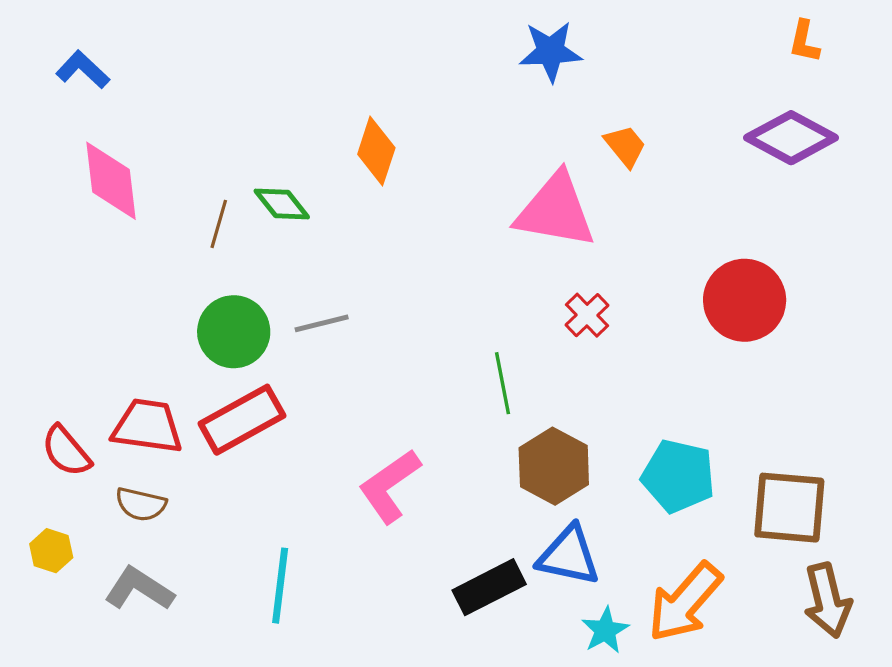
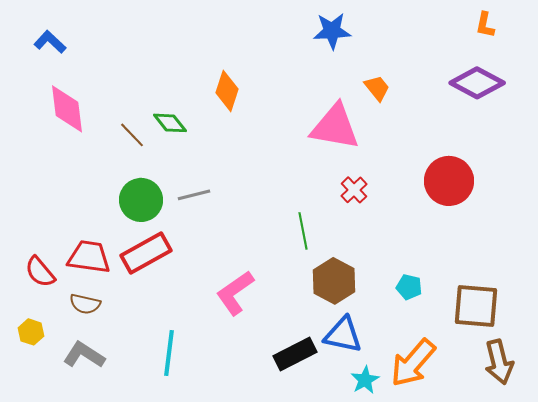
brown line: (219, 224) -> (132, 135), turned -60
cyan pentagon: (678, 476) -> (409, 287), size x0.6

